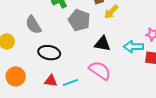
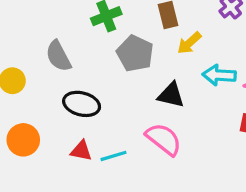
cyan arrow: (133, 47) -> (219, 75), moved

